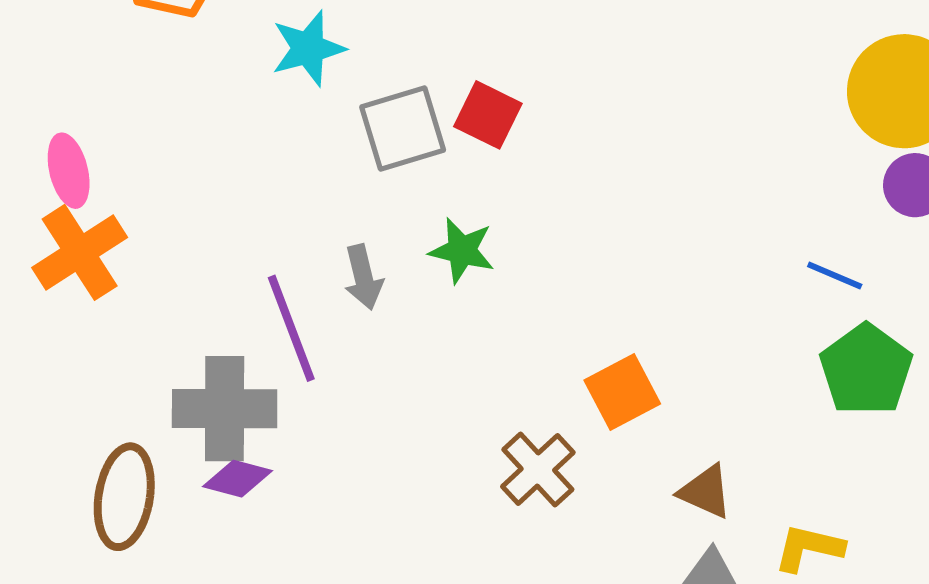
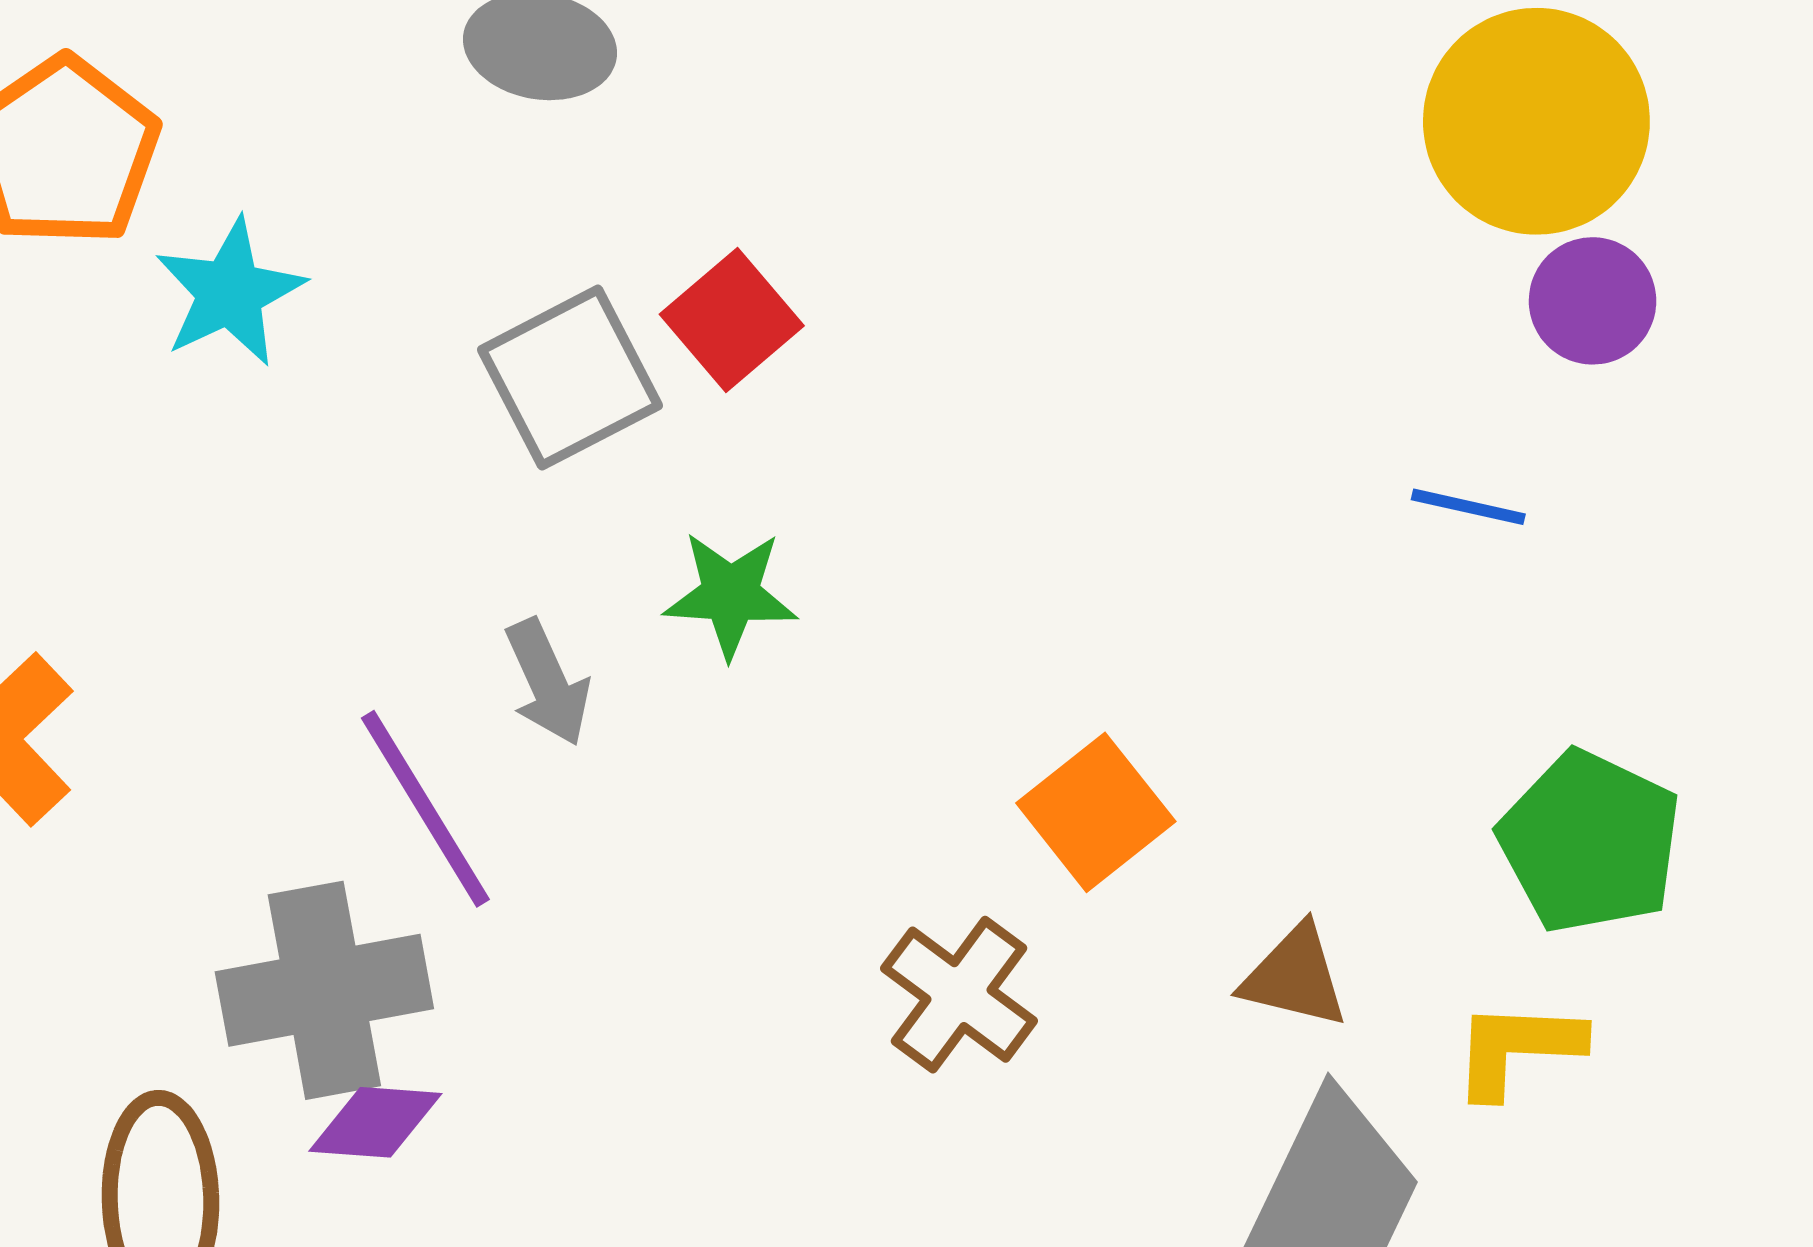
cyan star: (308, 48) -> (230, 292), moved
red square: (488, 115) -> (732, 320), turned 34
green pentagon: (866, 370) -> (1590, 842), moved

